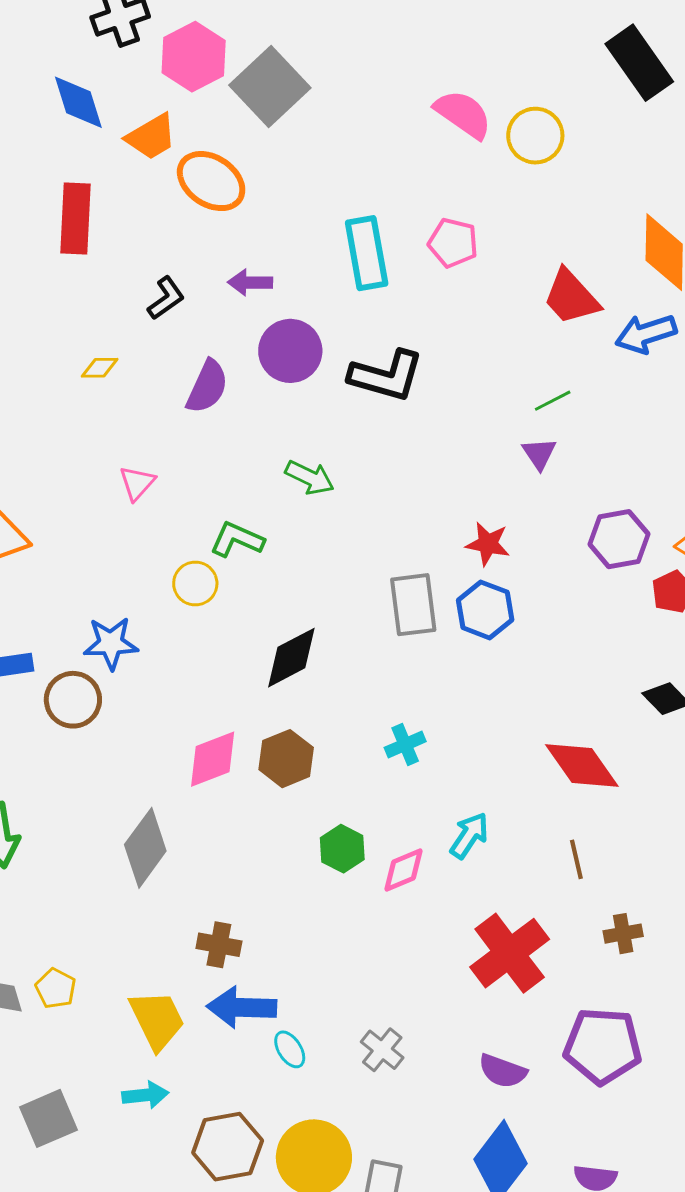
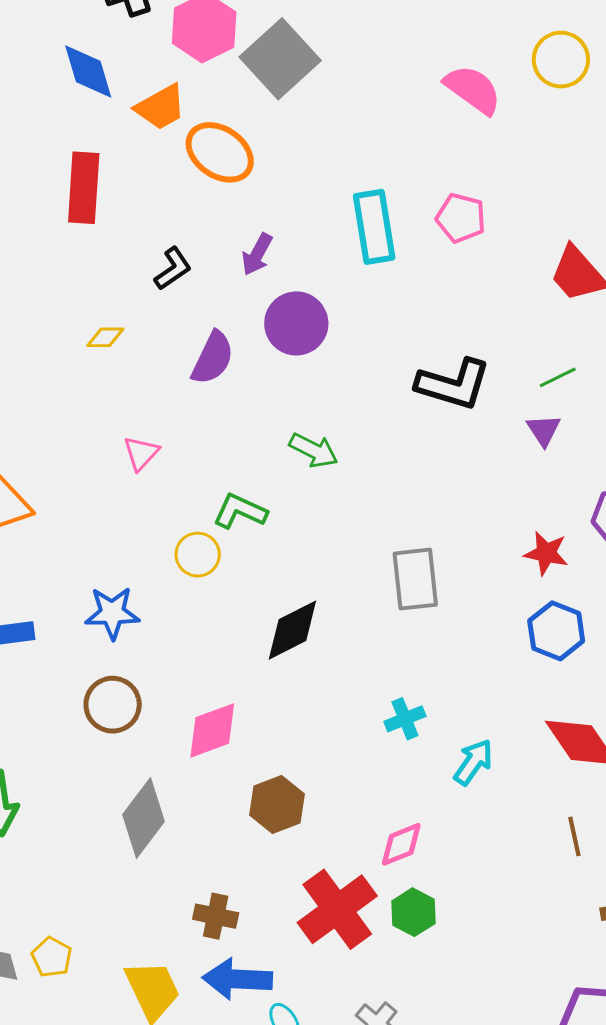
yellow circle: (535, 136) -> (561, 60), moved
purple arrow: (250, 282) -> (257, 254), turned -63
black L-shape: (386, 376) -> (453, 384), moved
red star: (488, 544) -> (546, 553), moved
blue hexagon: (485, 610) -> (556, 631), moved
brown circle: (73, 700) -> (113, 705), moved
brown hexagon: (286, 759) -> (277, 805), moved
cyan arrow: (469, 835) -> (473, 762), moved
green hexagon: (342, 849) -> (413, 912), moved
red cross: (510, 953) -> (337, 909), moved

